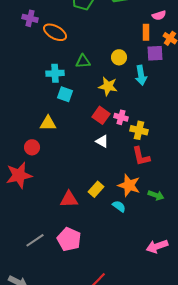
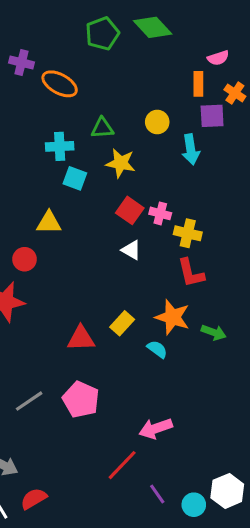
yellow star: (108, 86) -> (121, 163), moved
pink arrow: (157, 246) -> (156, 428), moved

